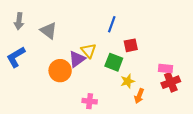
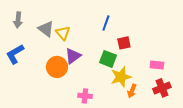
yellow triangle: (89, 51) -> (63, 33), moved
yellow star: (128, 81) -> (121, 77), size x1.5
red cross: (171, 82) -> (162, 88), moved

